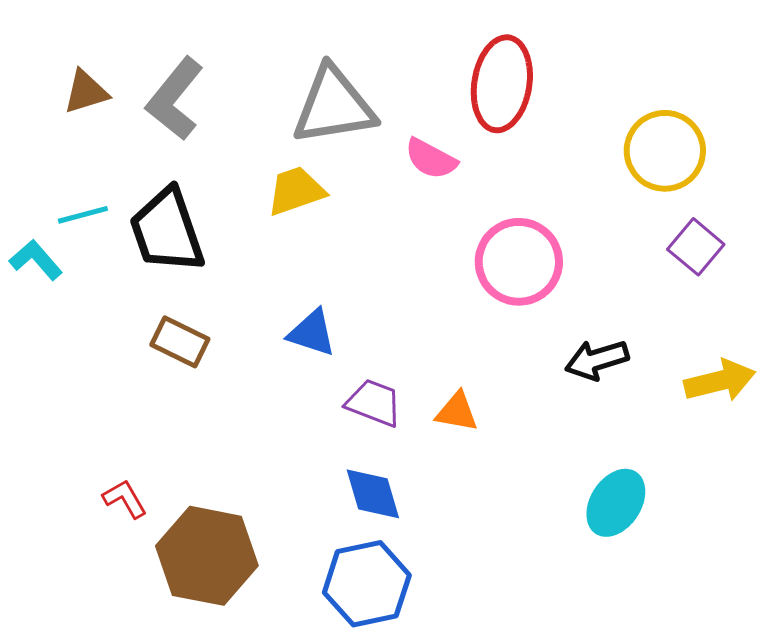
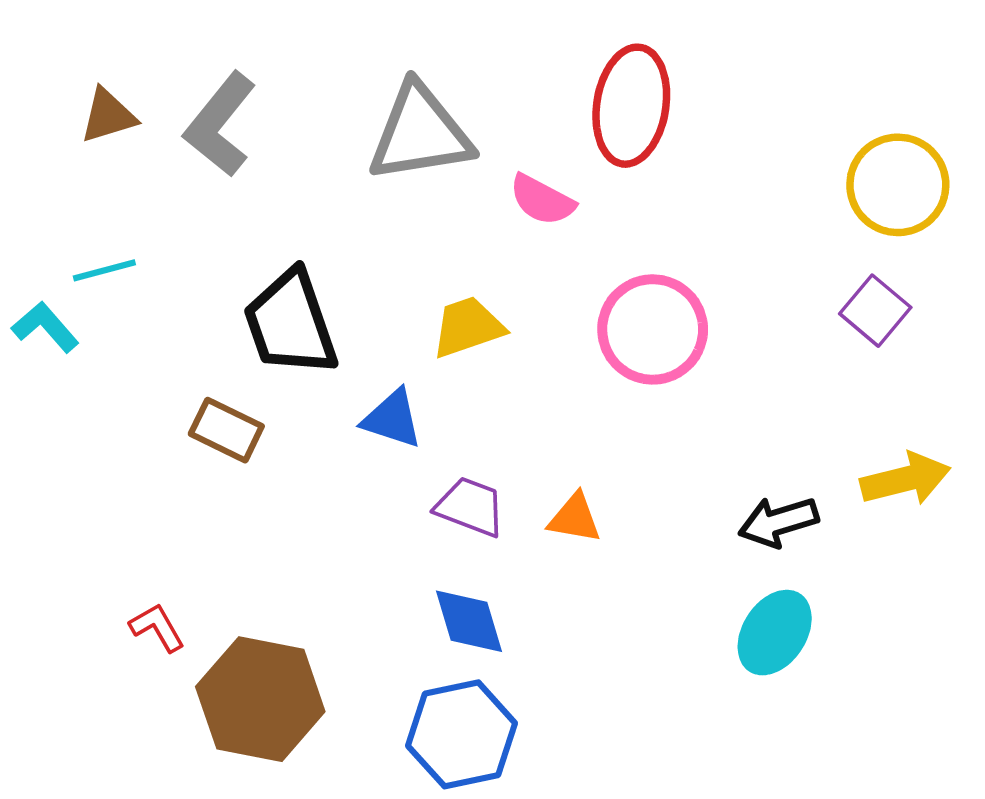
yellow circle: (665, 151) -> (898, 185), moved
yellow trapezoid: (296, 191) -> (468, 327), moved
black trapezoid: (167, 231) -> (290, 323), moved
black arrow: (597, 360) -> (778, 522), moved

